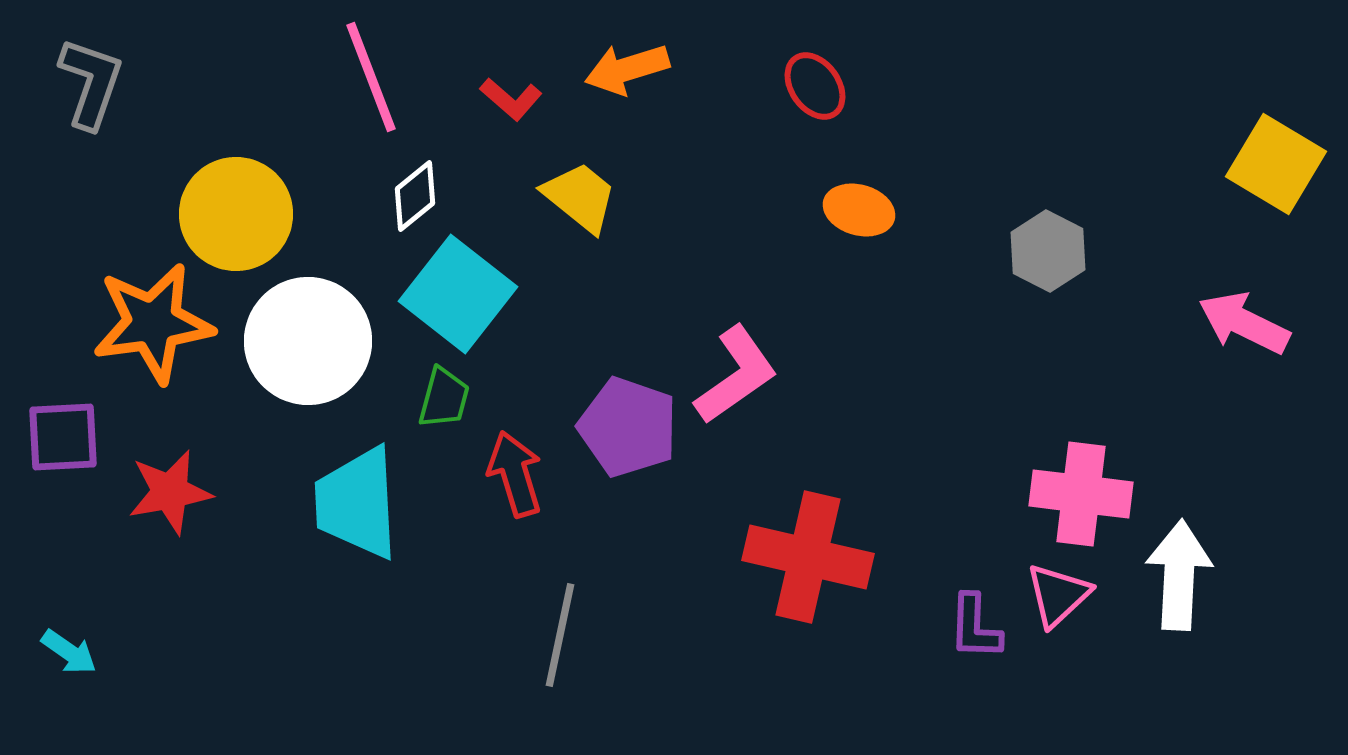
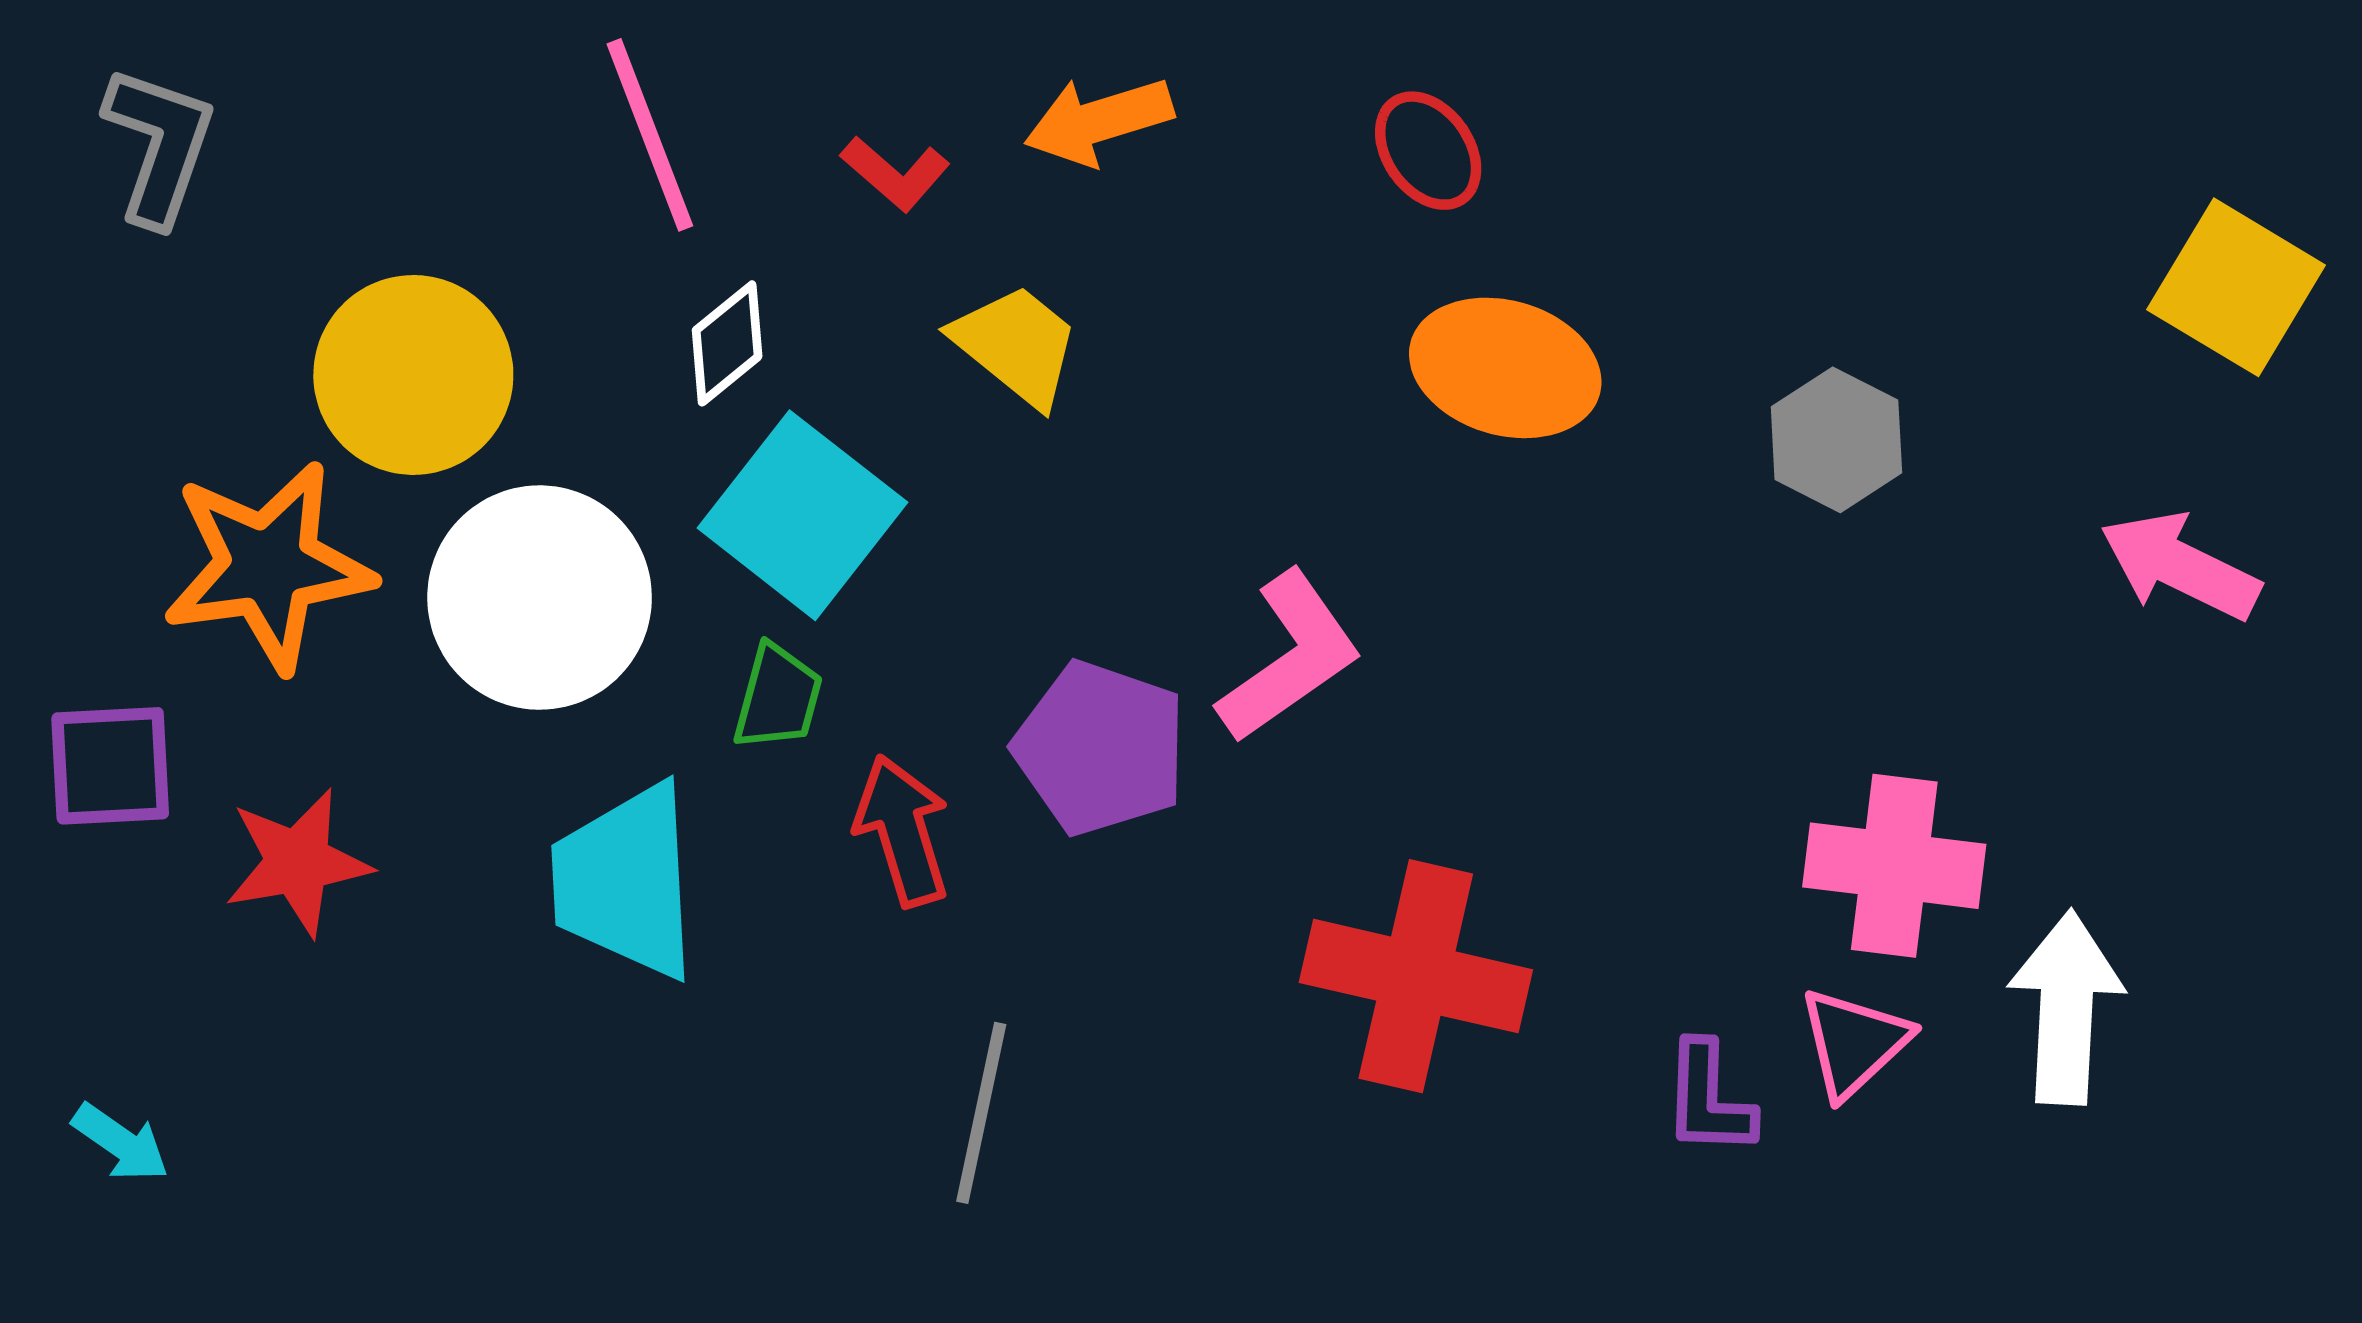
orange ellipse: (859, 210) -> (1505, 368), size x1.5

